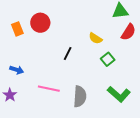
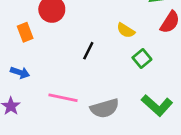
orange rectangle: (17, 29) -> (25, 32), moved
gray semicircle: (80, 96) -> (105, 108), turned 70

